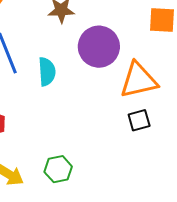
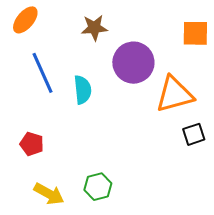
black square: (139, 120) -> (194, 134), moved

